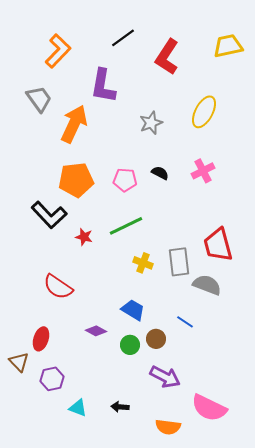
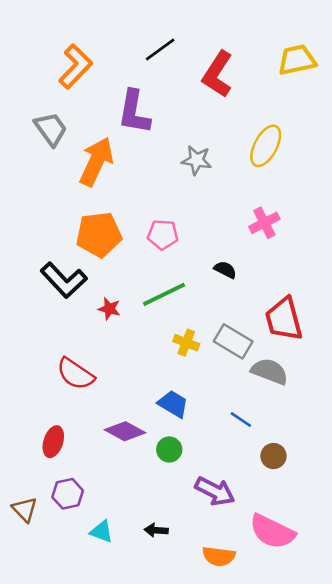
gray star: (151, 123) -> (197, 160), turned 30
black semicircle: (160, 173) -> (225, 270), moved
gray rectangle: (179, 262) -> (233, 341), turned -52
purple diamond: (96, 331) -> (125, 431), size x1.4
brown circle: (156, 339) -> (273, 456), moved
brown triangle: (19, 362) -> (25, 509), moved

